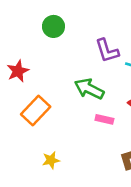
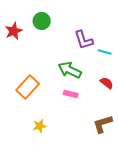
red star: (18, 71) -> (14, 31), moved
pink rectangle: (104, 119) -> (71, 94), moved

